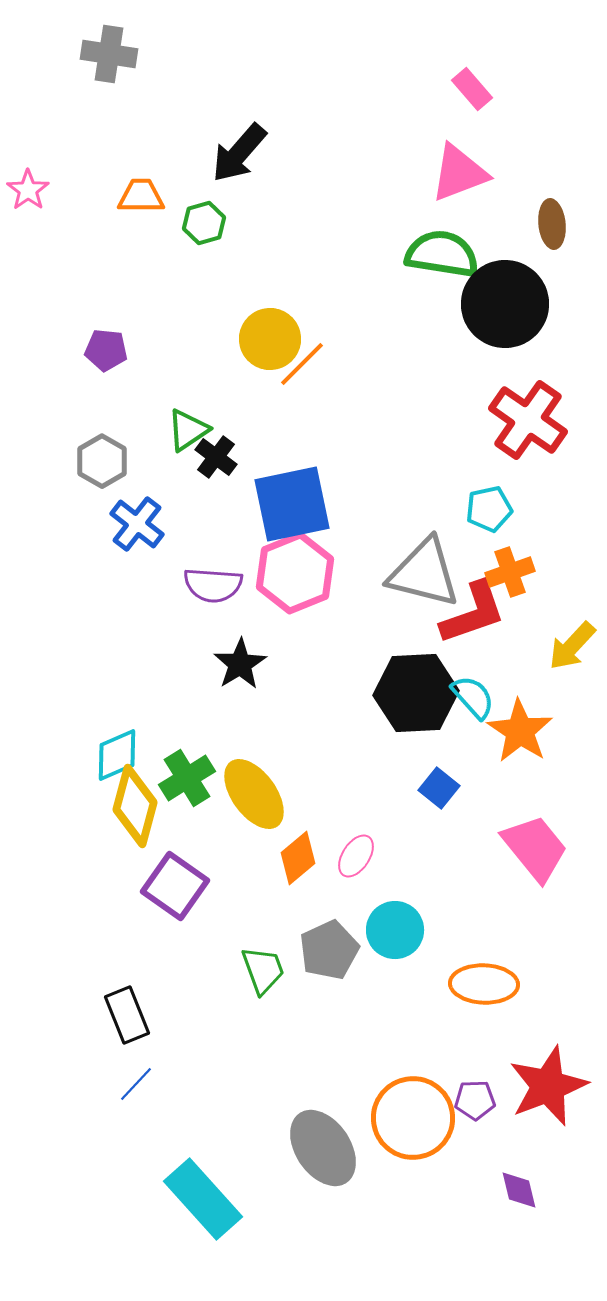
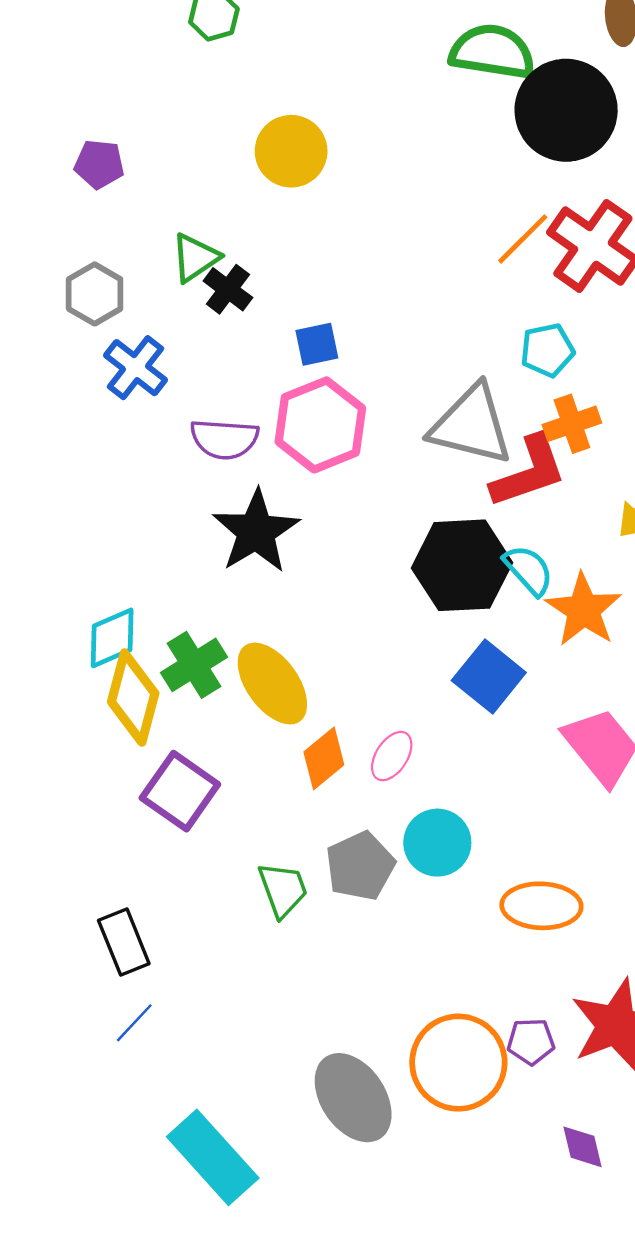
orange line: (302, 364) -> (523, 239), moved
blue square: (292, 504) -> (317, 344), size x0.5
black star: (240, 664) -> (256, 531), size x1.4
blue square: (439, 788) -> (489, 676), size x1.5

